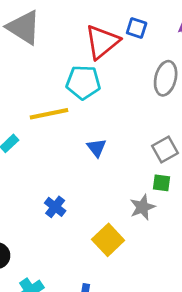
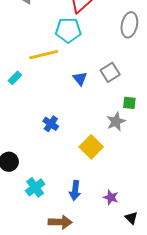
gray square: (165, 149) -> (110, 72), moved

